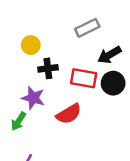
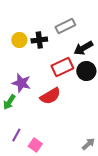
black cross: (48, 68) -> (39, 40), moved
red rectangle: (84, 78) -> (62, 67), turned -35

